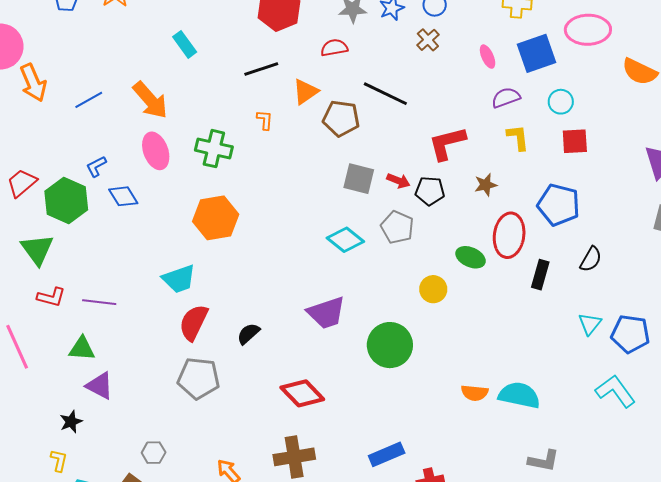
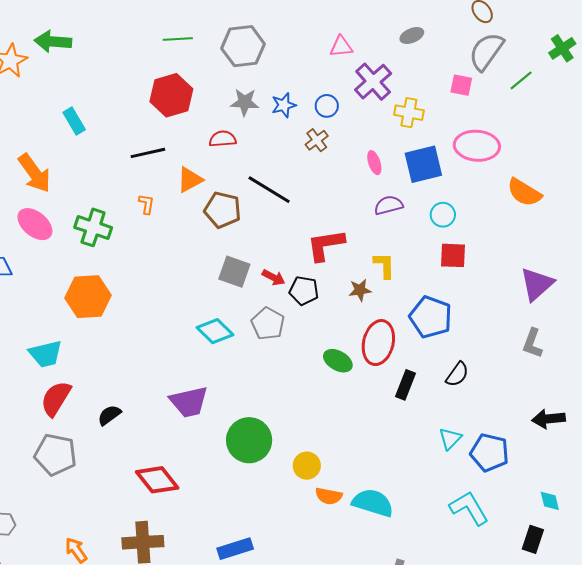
yellow L-shape: (518, 137) -> (384, 265), moved
pink ellipse: (156, 151) -> (35, 224), turned -36
yellow circle: (433, 289) -> (307, 466), moved

